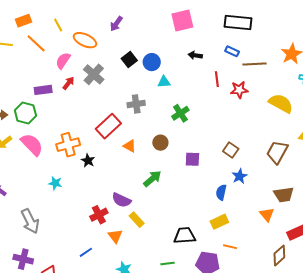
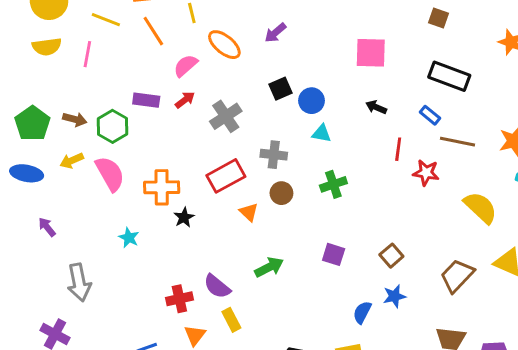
gray cross: (94, 74) -> (226, 116), moved
brown circle: (160, 143) -> (281, 193), moved

